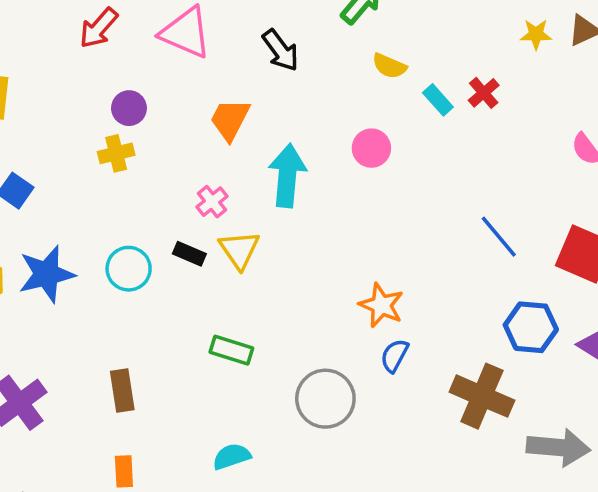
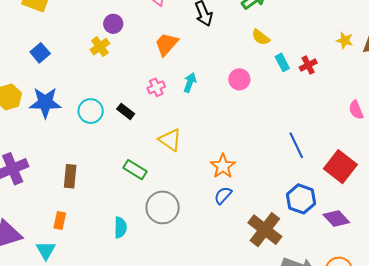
yellow cross: (116, 153) -> (100, 47), turned -36
cyan arrow: (287, 176) -> (190, 83), size x0.6
pink cross: (212, 202) -> (156, 87), moved
yellow triangle: (239, 250) -> (170, 140), moved, turned -35
gray circle: (325, 399) -> (163, 207), moved
cyan semicircle: (232, 456) -> (120, 227), turned 95

